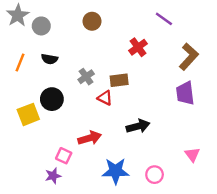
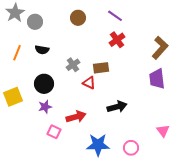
purple line: (164, 19) -> (115, 16), moved
yellow square: (28, 114) -> (13, 97), moved
purple star: (53, 176) -> (45, 107), moved

